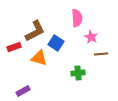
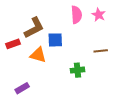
pink star: (91, 37) -> (99, 15), moved
blue square: (56, 43) -> (55, 40), turned -35

